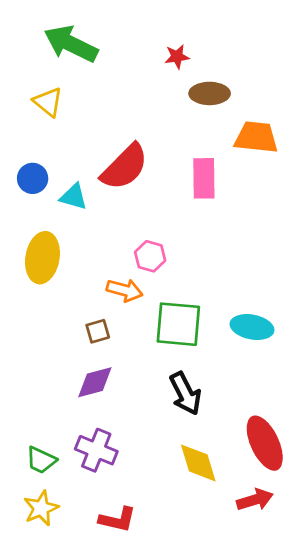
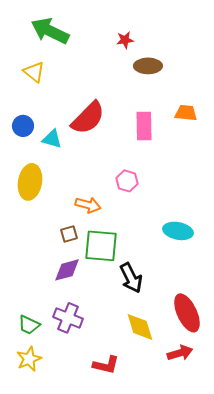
orange trapezoid: (256, 137) -> (186, 113), moved, size x0.7
pink hexagon: (150, 256) -> (127, 181), moved
green square: (178, 324) -> (101, 246), moved
red L-shape: (118, 520) -> (106, 365), moved

